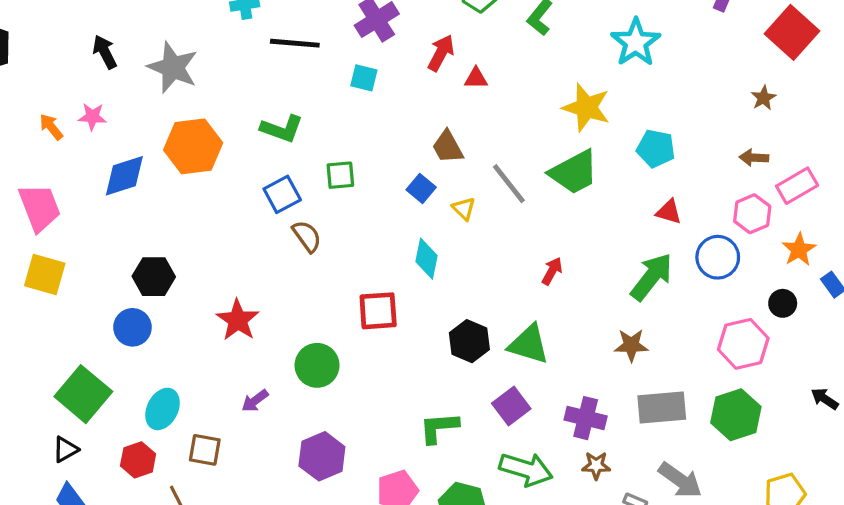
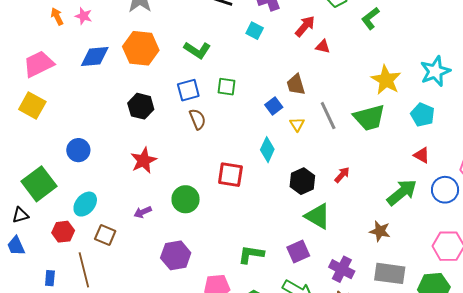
cyan star: (636, 42) -> (435, 71), moved
pink trapezoid: (40, 208) -> (39, 64), turned -108
black hexagon: (154, 277) -> (141, 106), moved
black hexagon: (469, 341) -> (302, 181), moved

